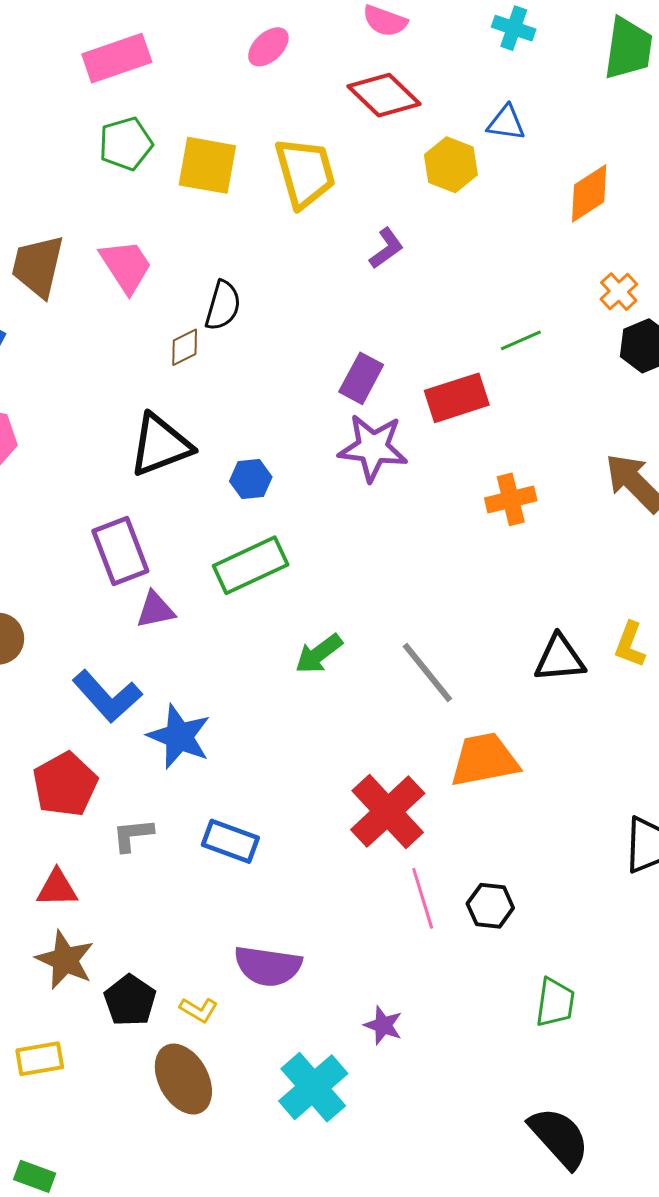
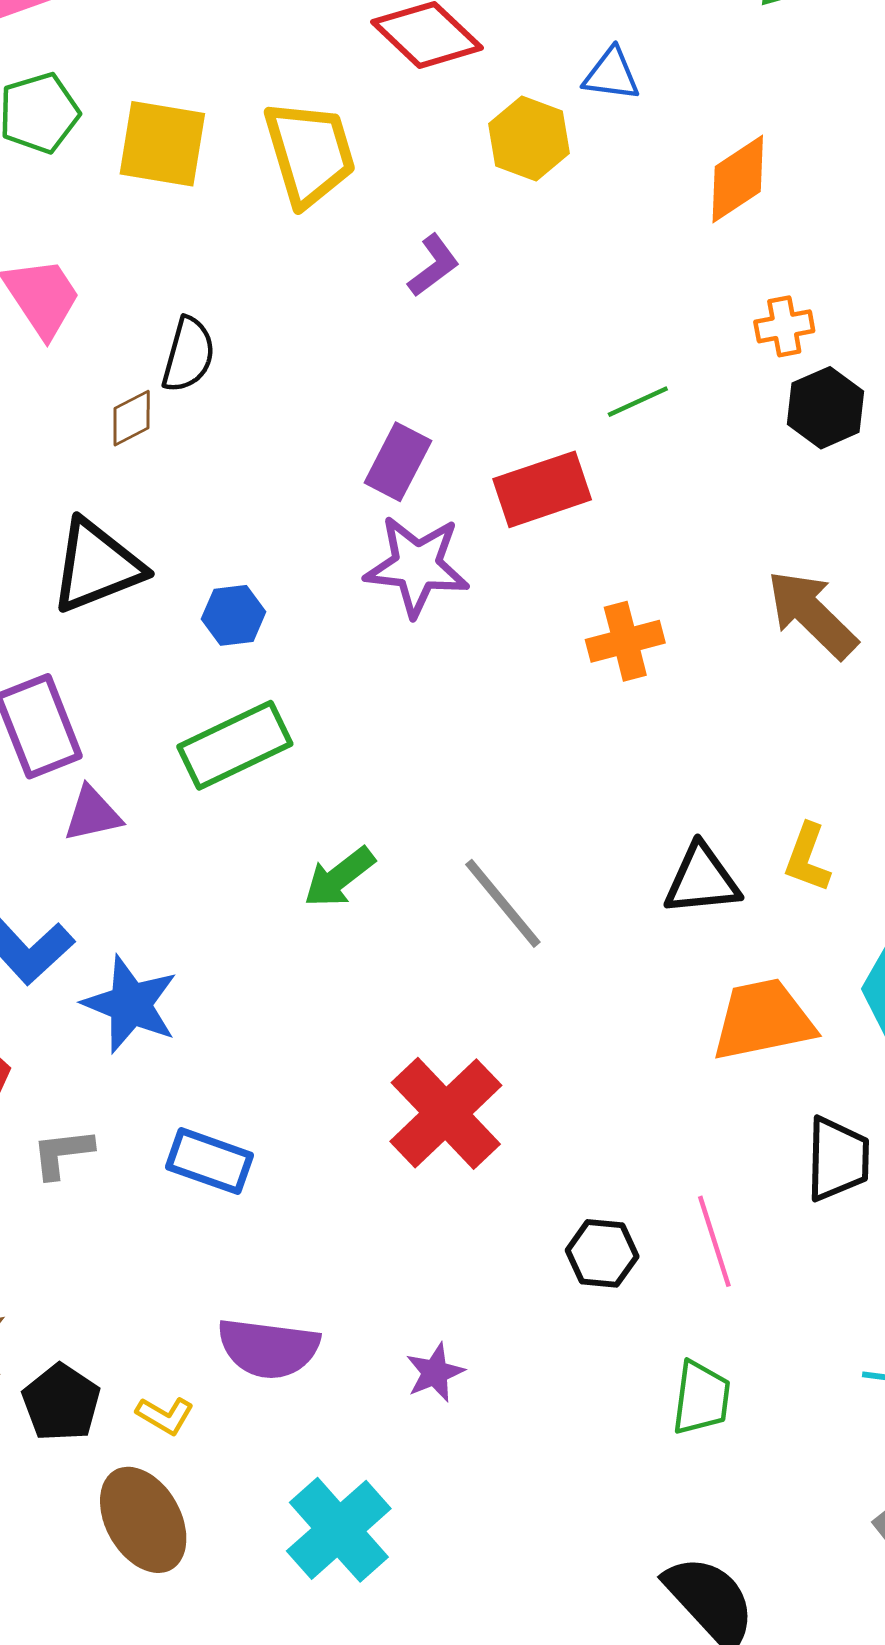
orange cross: (619, 292) -> (784, 326), turned 33
orange trapezoid: (484, 760) -> (763, 1020), moved
pink line: (423, 898) -> (714, 1241), moved
purple star: (383, 1025) -> (435, 1373), moved, turned 30

